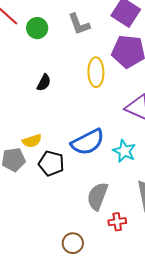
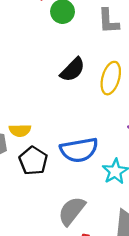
black semicircle: (44, 83) -> (73, 70), moved, size x1.4

